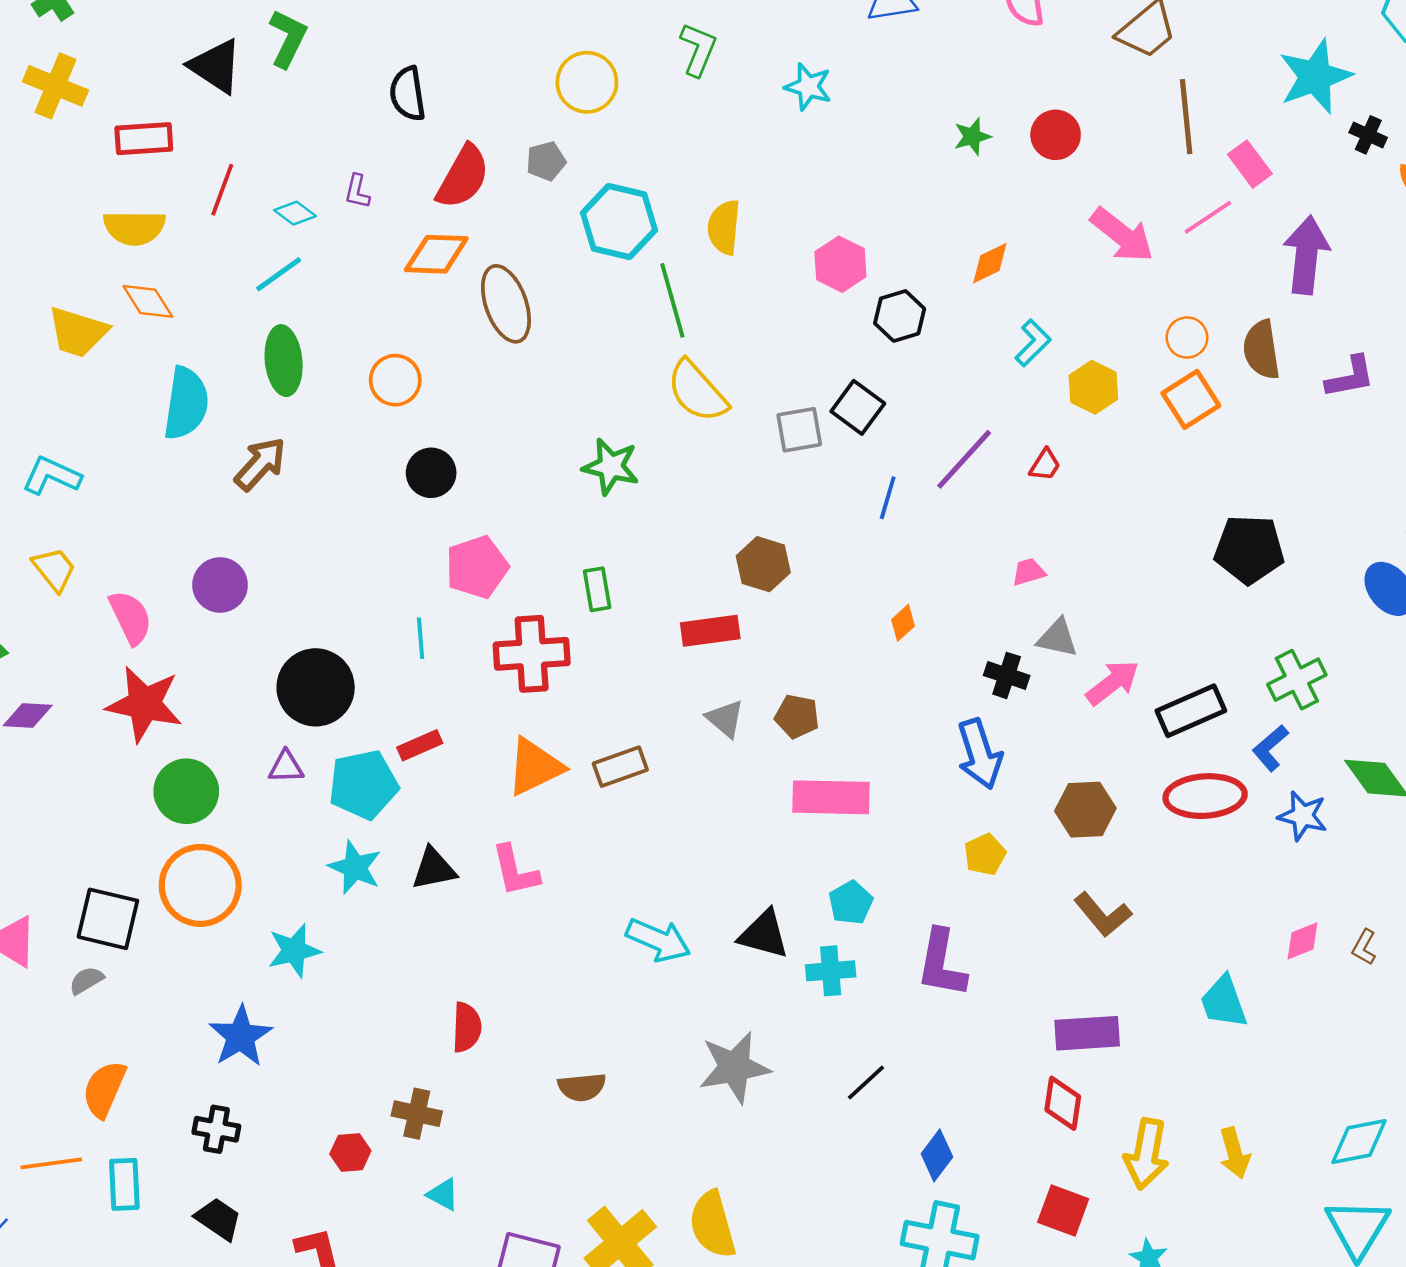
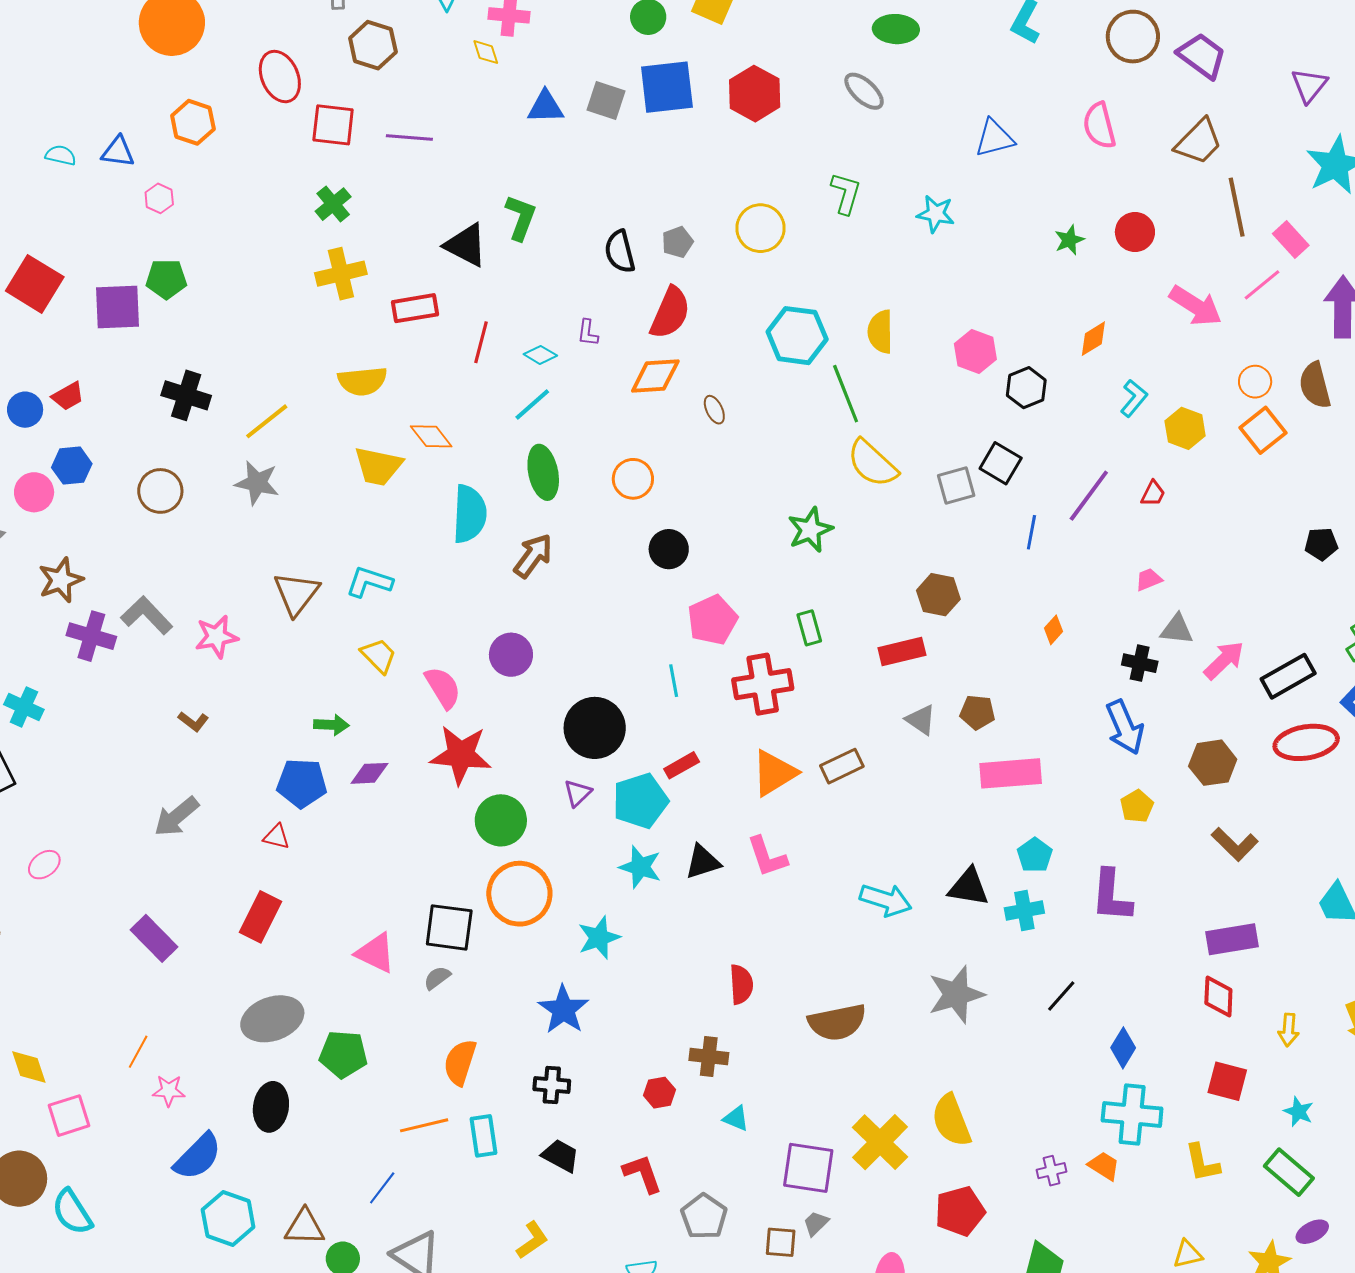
yellow cross: (55, 86) -> (341, 274), turned -30
gray pentagon: (546, 161) -> (677, 242), moved
yellow semicircle: (134, 228) -> (362, 381), moved
brown ellipse: (506, 304) -> (714, 410), size x0.5
green star: (611, 466) -> (810, 530), turned -30
black pentagon: (1249, 549) -> (1321, 544), size x0.6
purple triangle: (286, 767) -> (578, 793), turned -36
brown semicircle: (582, 1087) -> (837, 1022), size x1.5
yellow arrow: (1146, 1154) -> (1289, 1030), size x0.6

